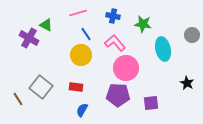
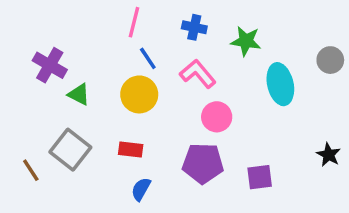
pink line: (78, 13) -> (134, 22), turned -60
green triangle: (46, 25) -> (79, 94), moved
pink circle: (126, 68) -> (217, 117), size x0.7
black star: (187, 83) -> (329, 155), moved

